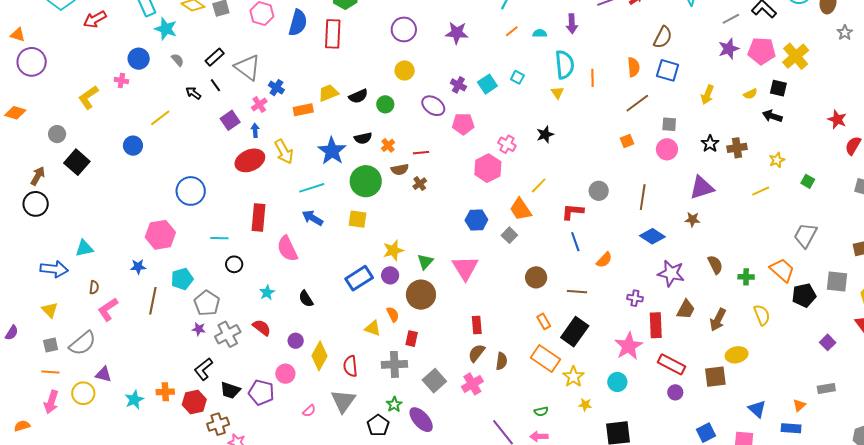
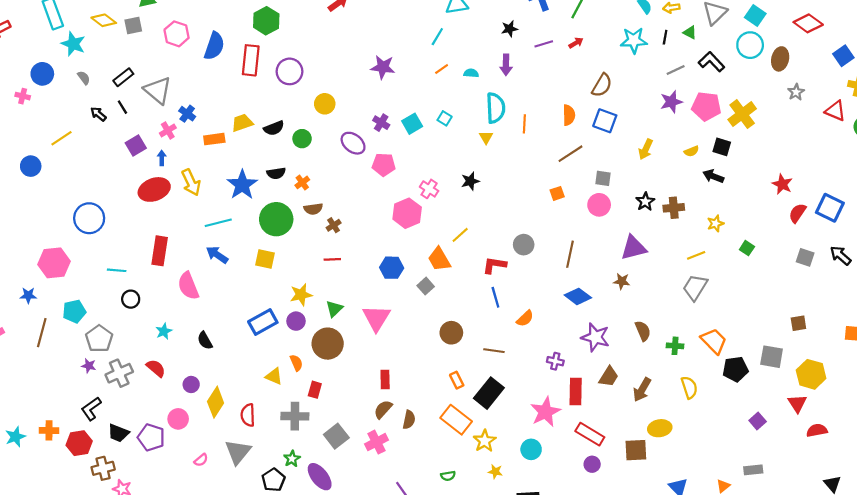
purple circle: (404, 29) -> (289, 71), moved
red line: (421, 153) -> (332, 259), moved
gray trapezoid: (805, 235) -> (695, 287), moved

